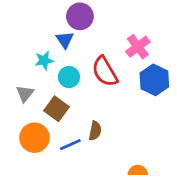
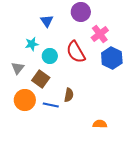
purple circle: (80, 16) -> (81, 12), moved
blue triangle: (65, 40) -> (47, 21), moved
blue line: (70, 145) -> (51, 105), turned 35

